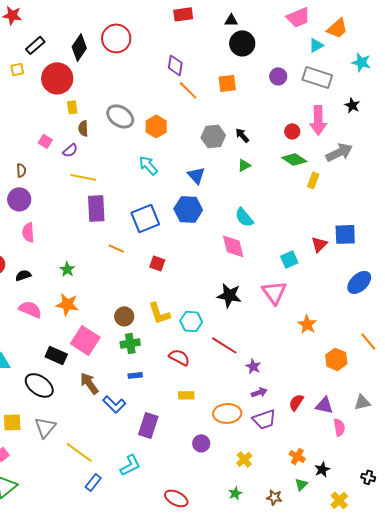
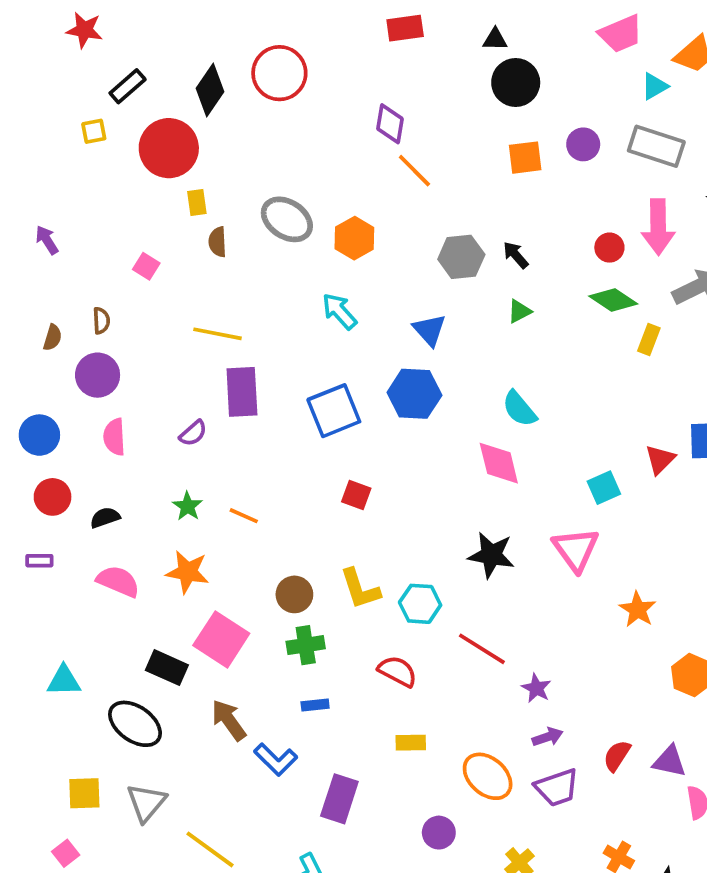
orange square: (227, 83) -> (525, 158), moved
purple semicircle: (70, 150) -> (193, 433), moved
orange line: (116, 248) -> (244, 516), moved
orange ellipse: (227, 413) -> (488, 776), turned 44

